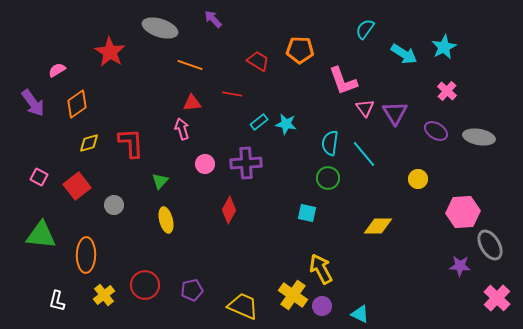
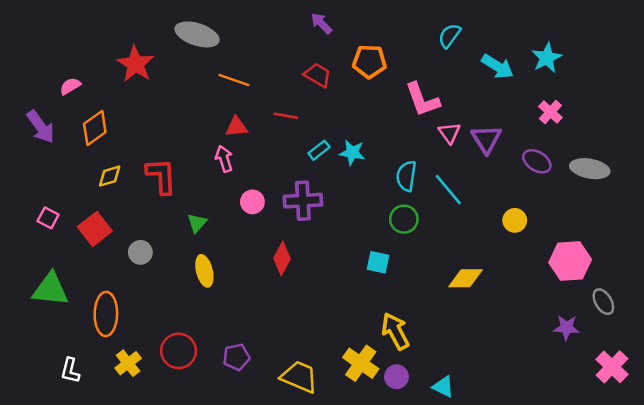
purple arrow: (213, 19) -> (321, 23), moved
gray ellipse: (490, 245) -> (603, 302), size x0.7

